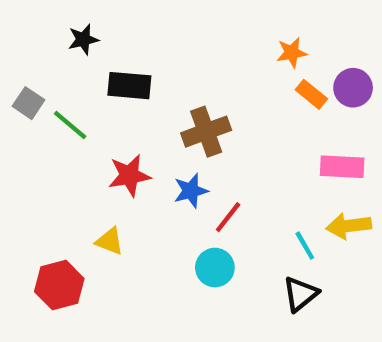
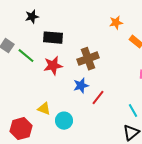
orange star: (292, 53) -> (116, 23), moved
red star: (129, 175) -> (53, 66), moved
cyan circle: (215, 268) -> (64, 121), moved

